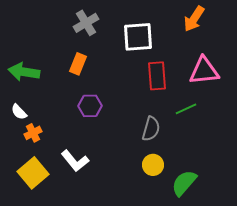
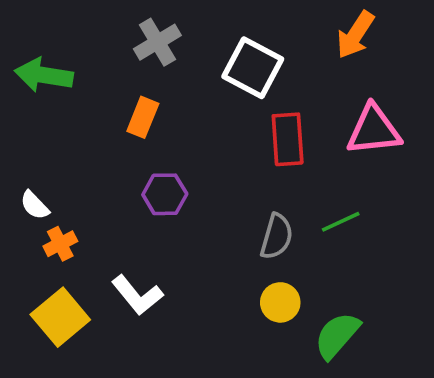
white square: (138, 37) -> (253, 68), turned 32
green arrow: (24, 72) -> (44, 75), moved
green line: (186, 109) -> (341, 222), moved

